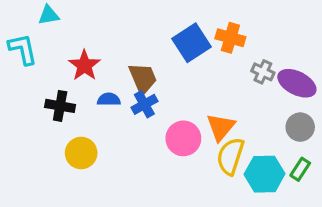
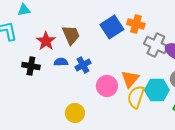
gray cross: (263, 72) -> (156, 45), size x1.6
brown trapezoid: (143, 78) -> (71, 35), moved
yellow circle: (81, 153) -> (75, 113), moved
cyan hexagon: (264, 174) -> (157, 90), moved

